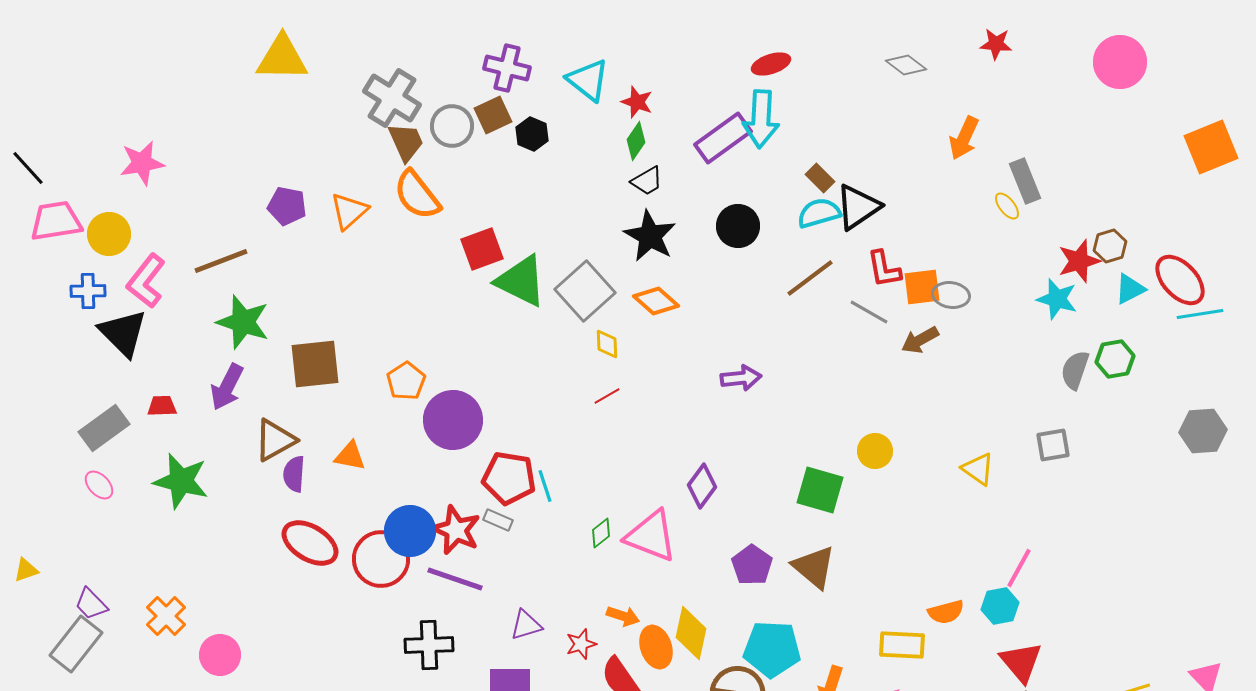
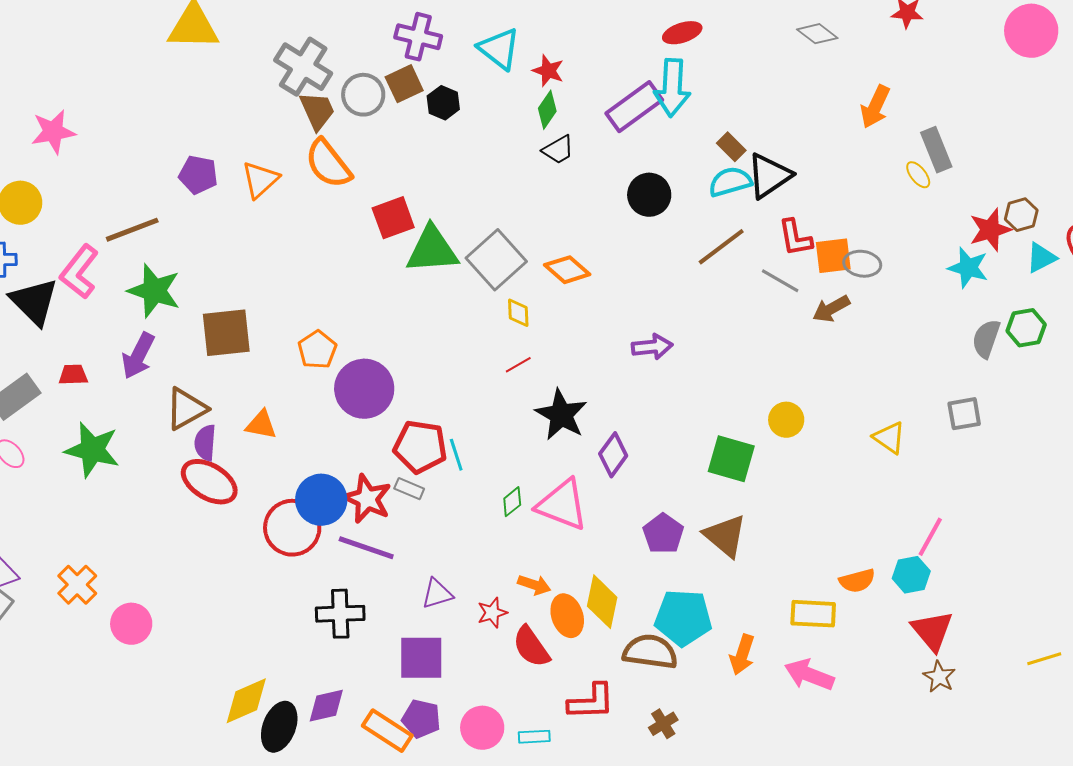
black star: (650, 236) -> (561, 415), moved
pink L-shape: (146, 281) -> (79, 272), moved
green triangle: (521, 281) -> (432, 250), turned -30
red ellipse: (310, 543) -> (209, 482), moved

